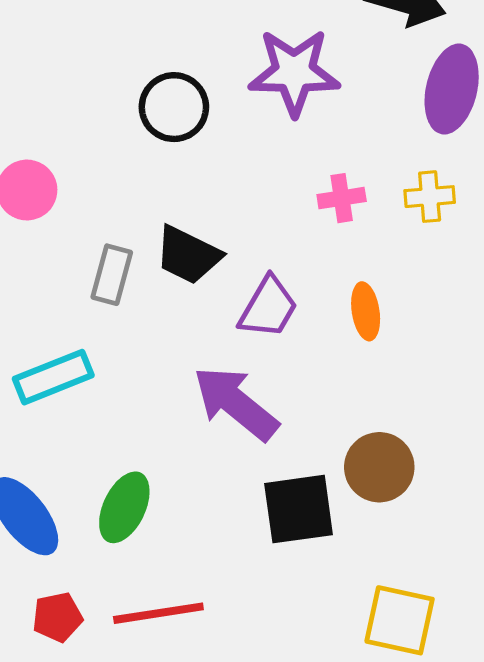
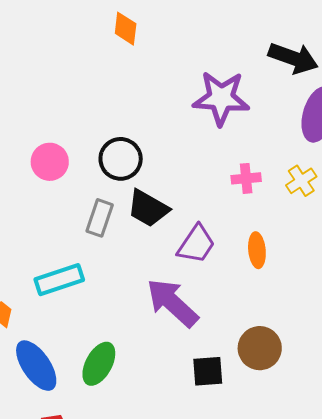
black circle: (174, 107) -> (121, 159), moved
yellow cross: (430, 197) -> (301, 181), turned -32
black square: (299, 509) -> (208, 371), size x0.7

